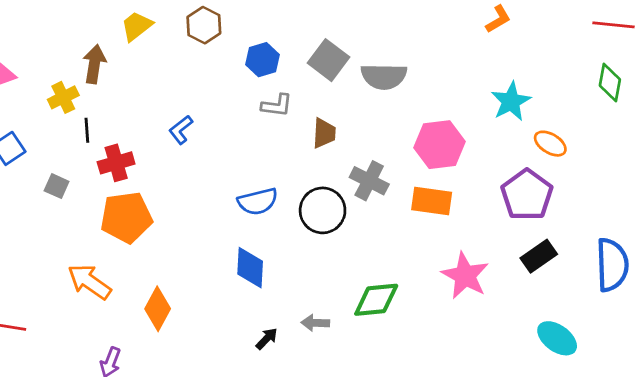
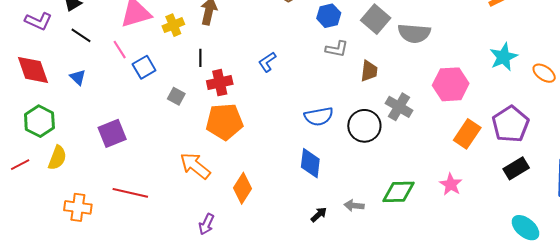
yellow cross: (63, 97) -> (173, 25), moved
orange ellipse: (550, 144) -> (544, 73), moved
orange rectangle: (432, 201) -> (467, 134), moved, turned -68
pink star: (465, 276) -> (451, 184), moved, size x0.7

